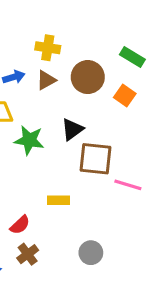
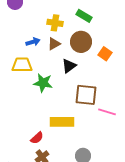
green rectangle: (132, 57) -> (84, 16), moved
black triangle: (72, 129) -> (69, 66), moved
yellow rectangle: (58, 200) -> (62, 122), size x1.6

